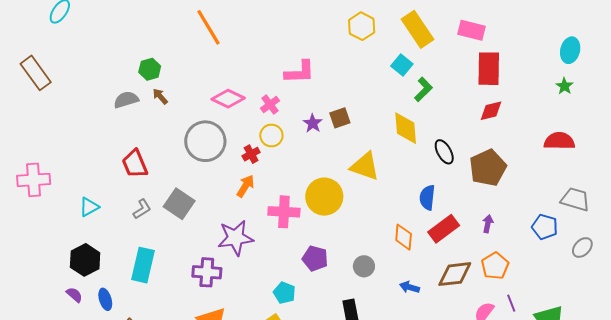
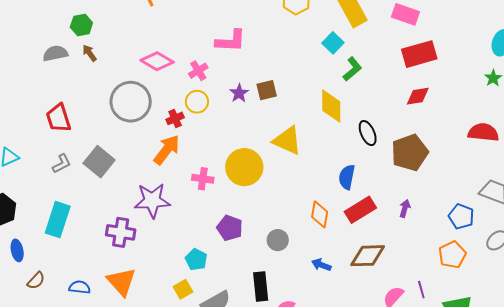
red rectangle: (489, 69) -> (419, 54), turned 68
orange arrow: (245, 186) -> (167, 150), size x1.4
pink cross: (284, 212) -> (203, 179), size x0.7
orange pentagon: (495, 266) -> (452, 255), moved

